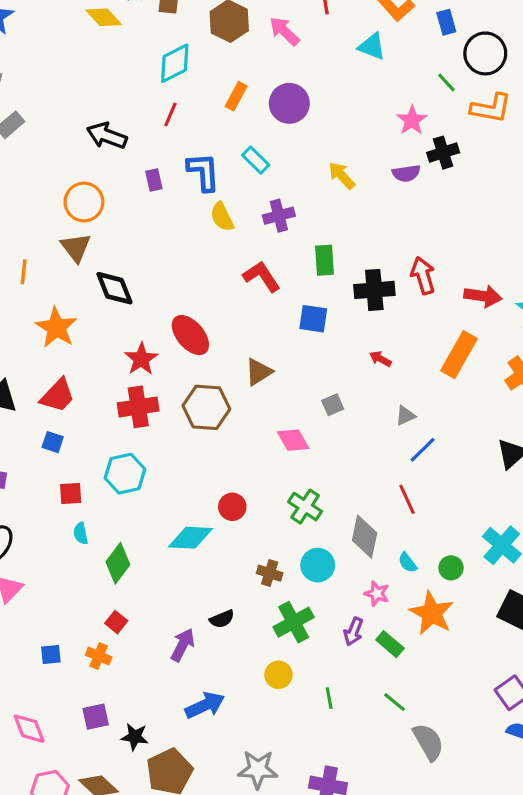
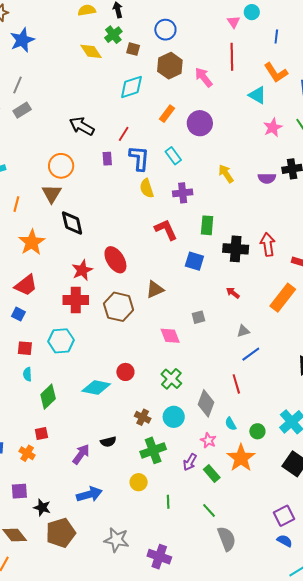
red line: (170, 114) -> (124, 134), moved
pink star: (412, 120) -> (273, 127), moved
red square: (116, 622) -> (41, 434), turned 32

